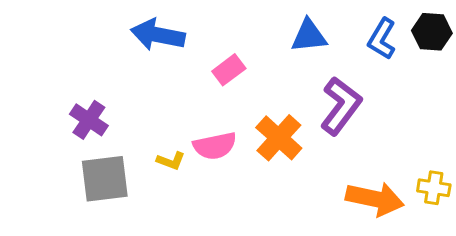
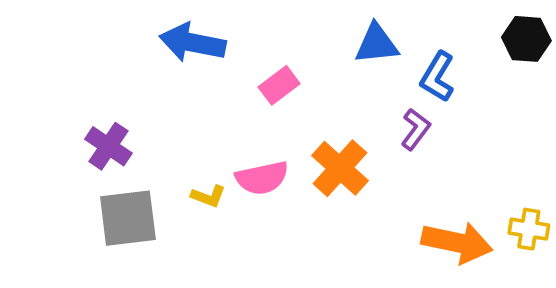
blue L-shape: (382, 39) -> (437, 77), moved
purple L-shape: (341, 106) -> (416, 129), size x0.6

